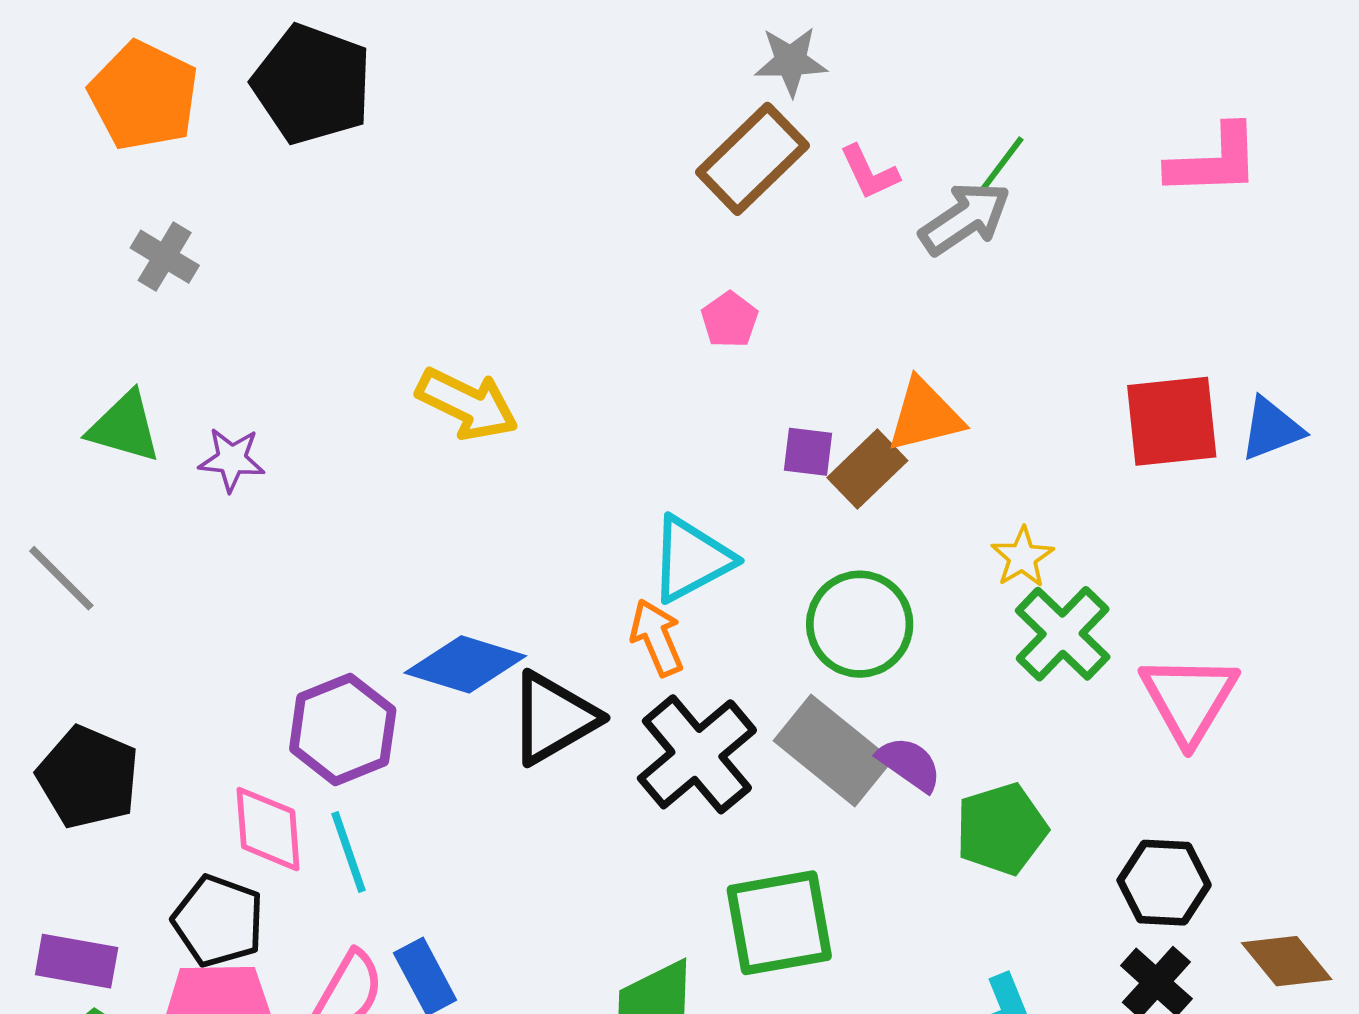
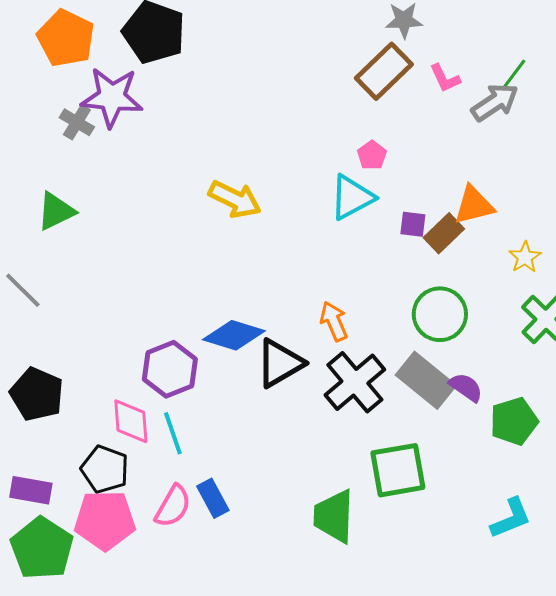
green triangle: (124, 427) -> (56, 211), turned -42
purple star: (232, 459) -> (112, 97), moved, size x1.8
yellow star: (1022, 557) -> (525, 257), moved
cyan triangle: (691, 559) -> (352, 197), moved

